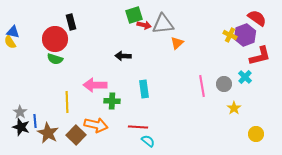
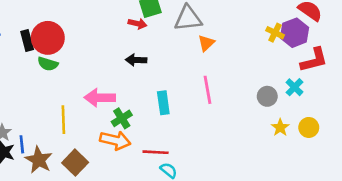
black rectangle: (71, 22) -> (27, 40), moved
red arrow: (144, 25) -> (137, 24), moved
pink line: (202, 86) -> (207, 90), moved
green cross: (112, 101) -> (122, 118), turned -35
orange arrow: (96, 125) -> (115, 140), moved
yellow circle: (256, 134) -> (309, 127), moved

